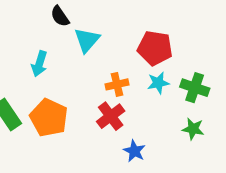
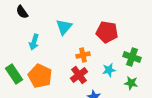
black semicircle: (60, 16) -> (22, 12), moved
cyan star: (158, 83) -> (109, 70), moved

